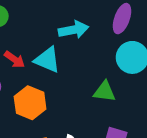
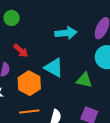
cyan triangle: (47, 60) -> (54, 68), moved

